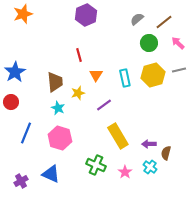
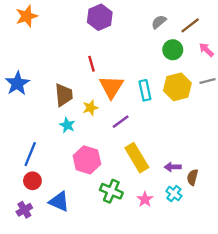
orange triangle: (96, 75) -> (111, 87), size x1.6
red circle: (11, 102) -> (32, 181), moved
pink hexagon: (60, 138) -> (87, 160), moved

